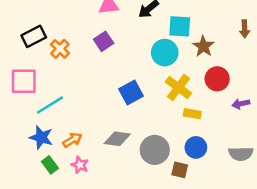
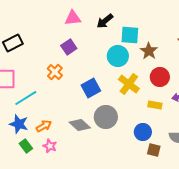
orange cross: (60, 49) -> (55, 72), moved
yellow rectangle: (192, 114) -> (155, 105), moved
gray diamond: (117, 139) -> (80, 125), turned 35
gray circle: (155, 150) -> (106, 117), moved
brown square: (180, 170) -> (154, 150), moved

